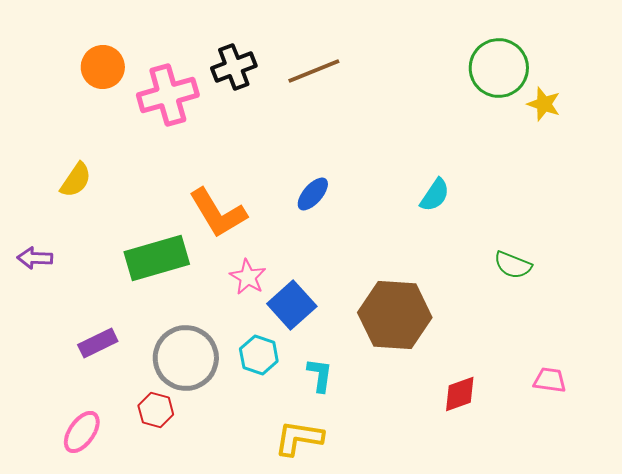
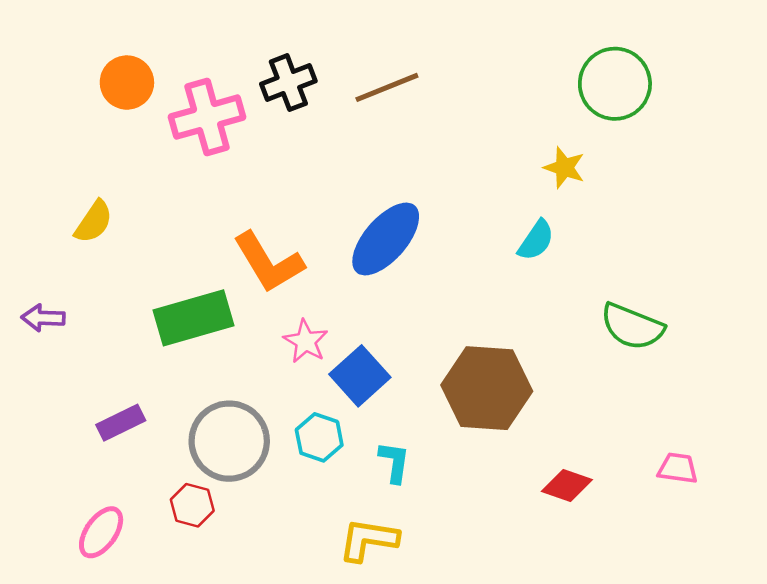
yellow star: (544, 104) -> (564, 168), moved
blue ellipse: (313, 194) -> (386, 239), size x1.8
green semicircle: (513, 265) -> (632, 327), size x1.4
red diamond: (460, 394) -> (567, 485), turned 39

